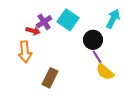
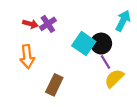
cyan square: (68, 20) -> (84, 44), moved
red arrow: (33, 31) -> (30, 24), moved
yellow semicircle: (105, 72) -> (114, 78), turned 96

